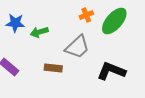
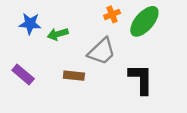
black L-shape: (111, 71) -> (141, 79), turned 68

